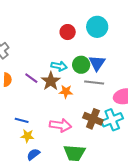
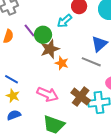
green circle: (81, 65) -> (43, 35), moved
cyan arrow: (59, 66) -> (65, 21), moved, turned 112
purple line: (31, 78) -> (30, 31), moved

